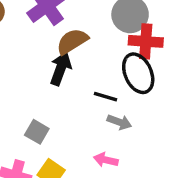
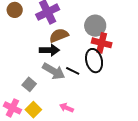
black arrow: (61, 69) -> (49, 50), turned 60
gray arrow: (119, 122) -> (54, 71), moved, size x1.6

